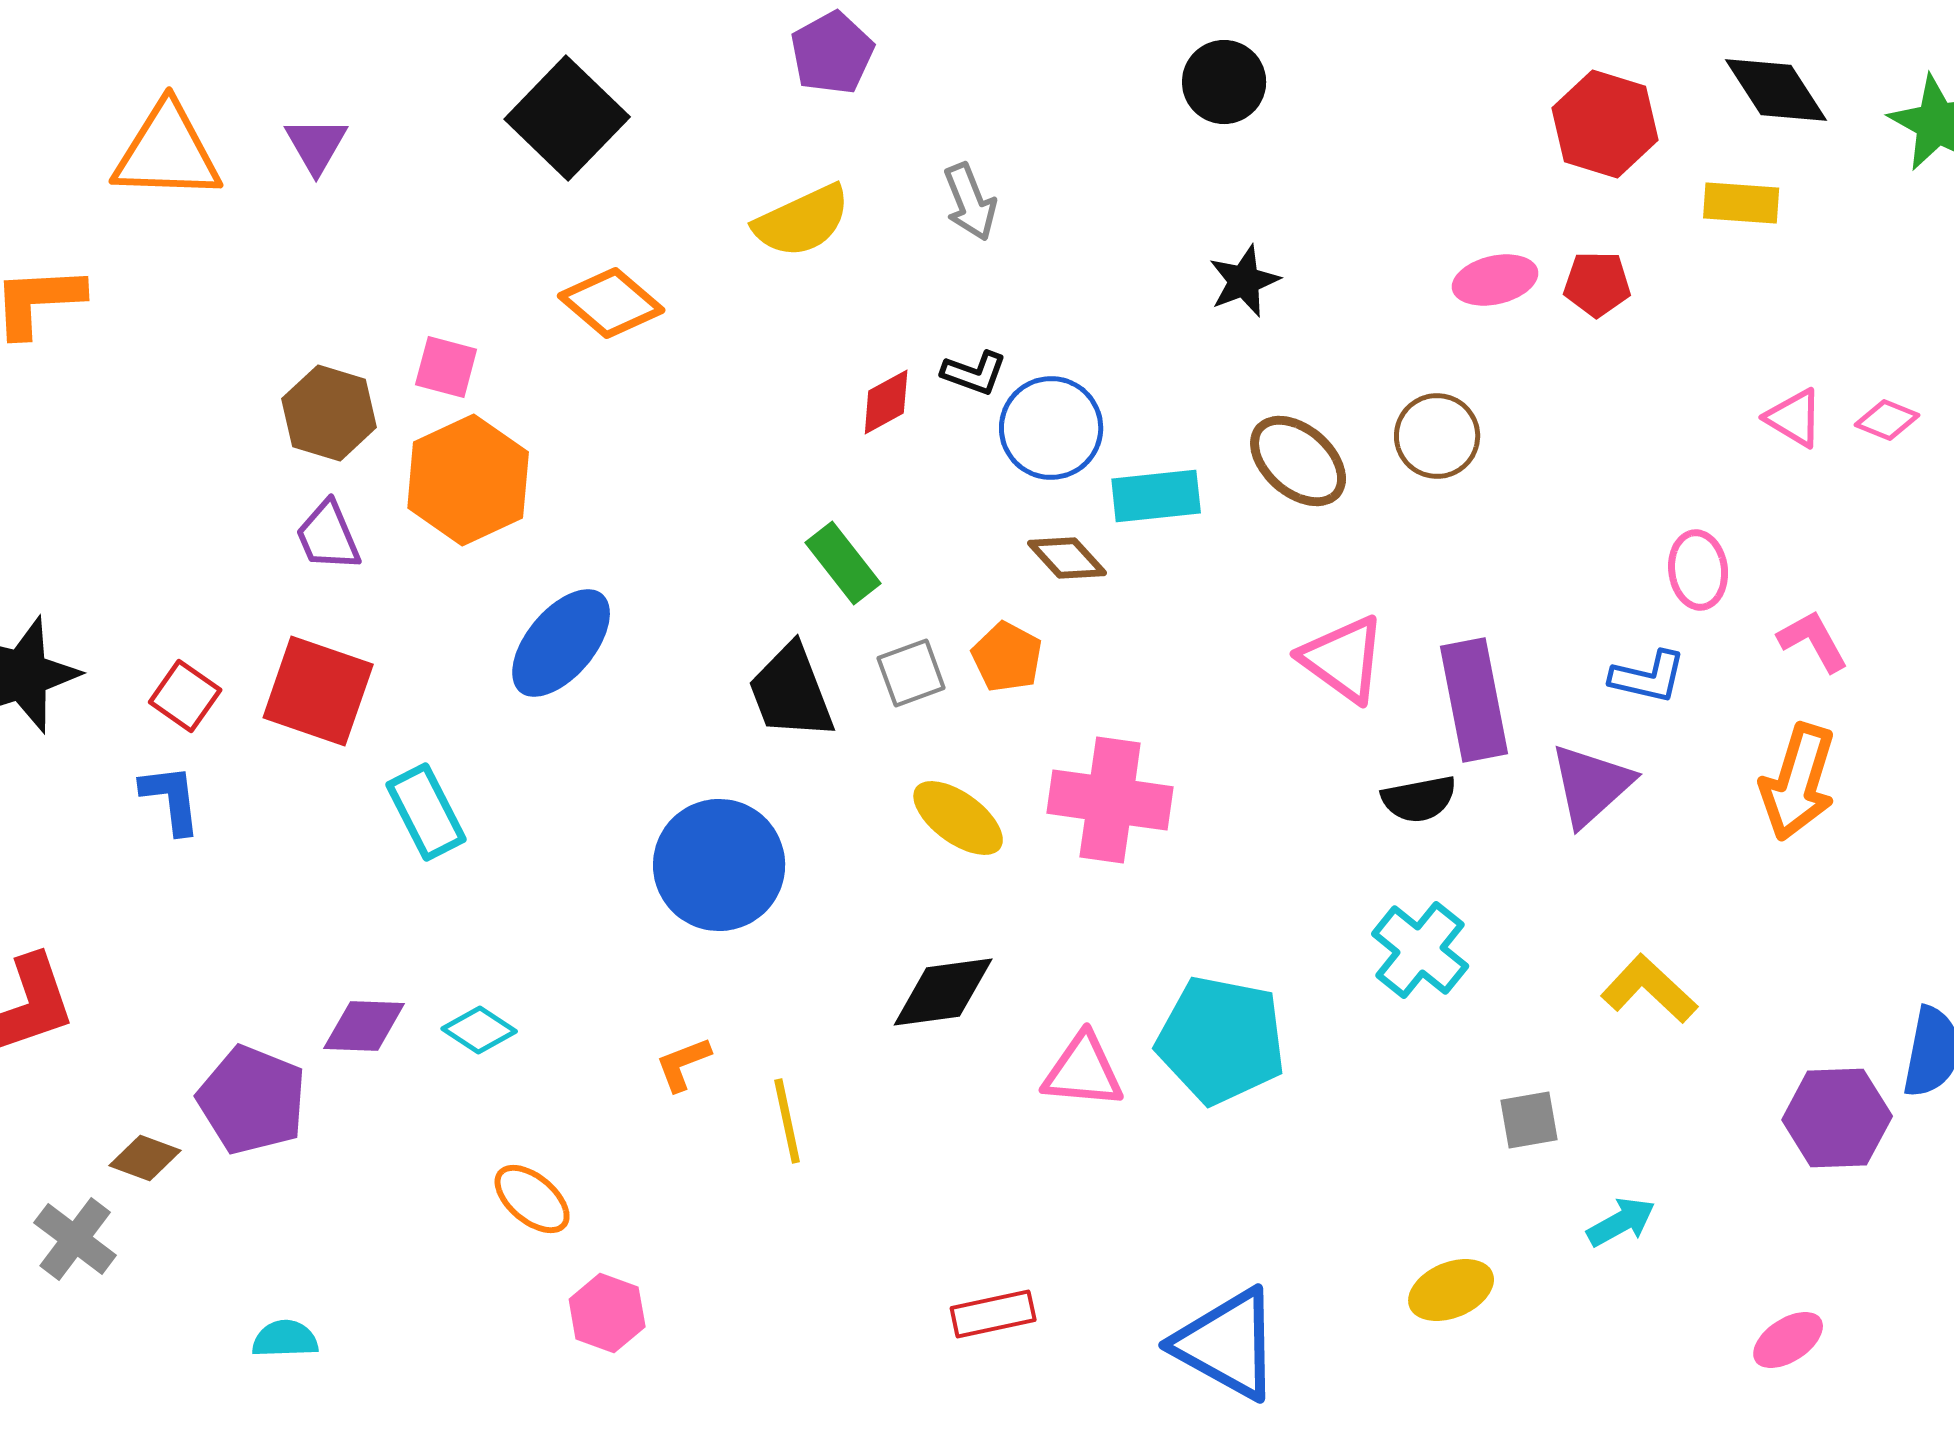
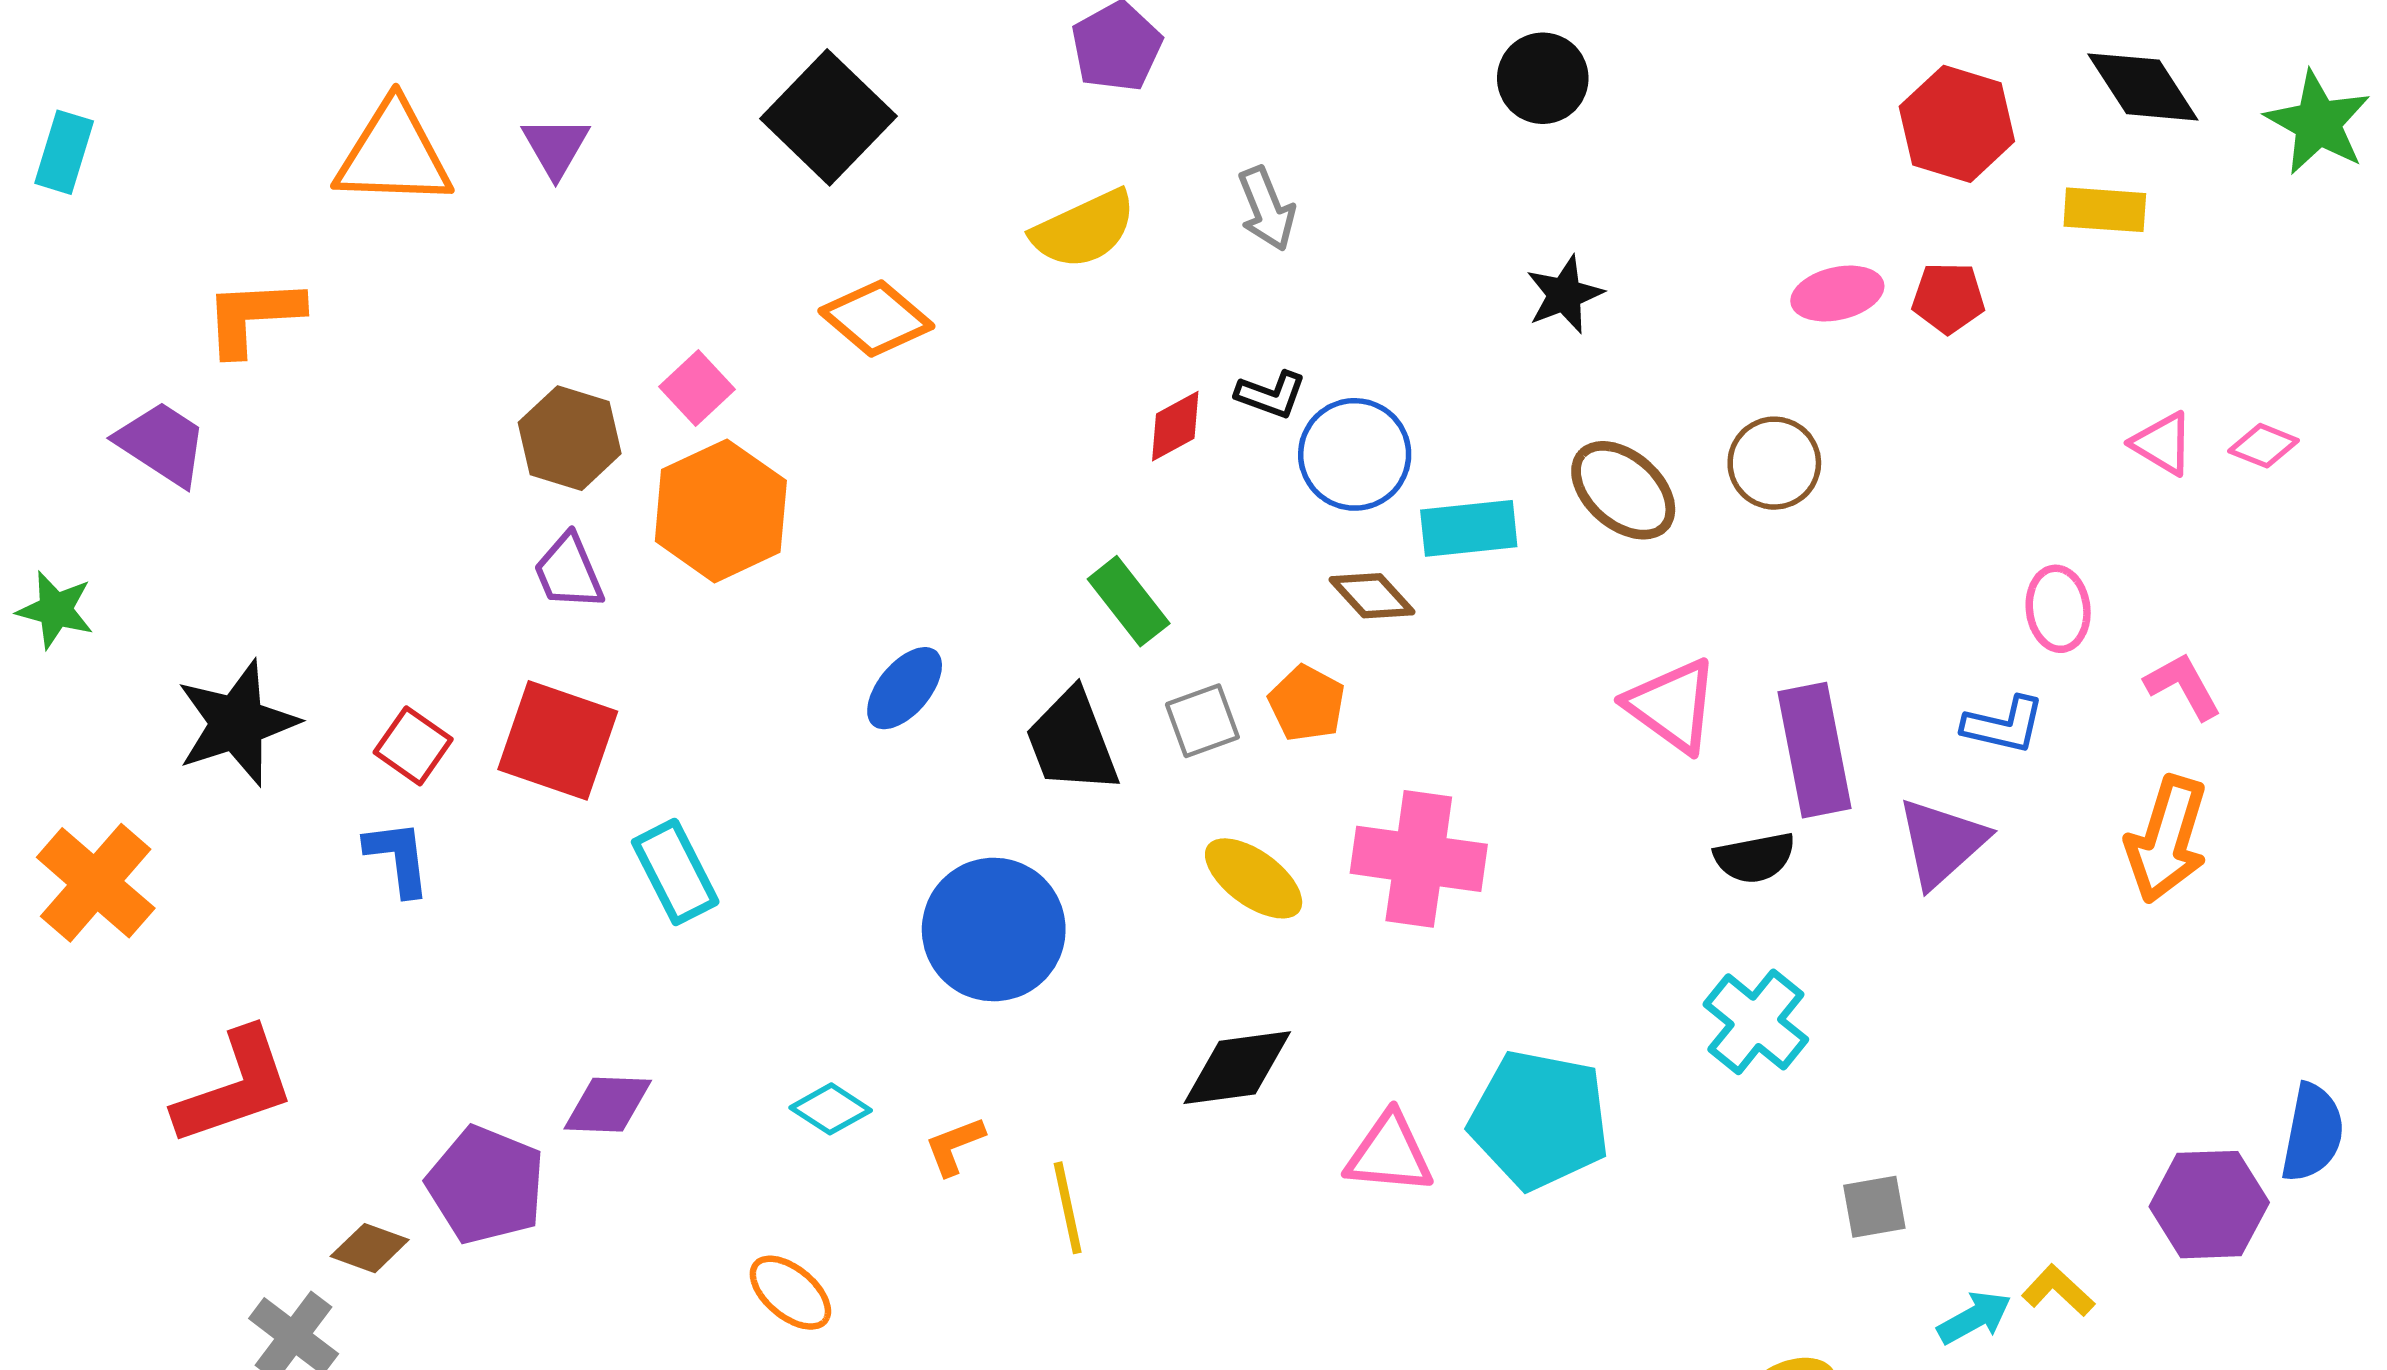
pink square: (446, 367) -> (697, 388), turned 32
blue ellipse: (561, 643) -> (905, 688), moved, size x0.7
yellow L-shape: (1649, 989) -> (2058, 1290), moved, size x0.7
cyan diamond: (479, 1030) -> (831, 1109), moved

